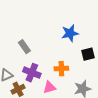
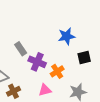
orange cross: (61, 69) -> (57, 71), turned -32
purple cross: (32, 73) -> (37, 62), moved

